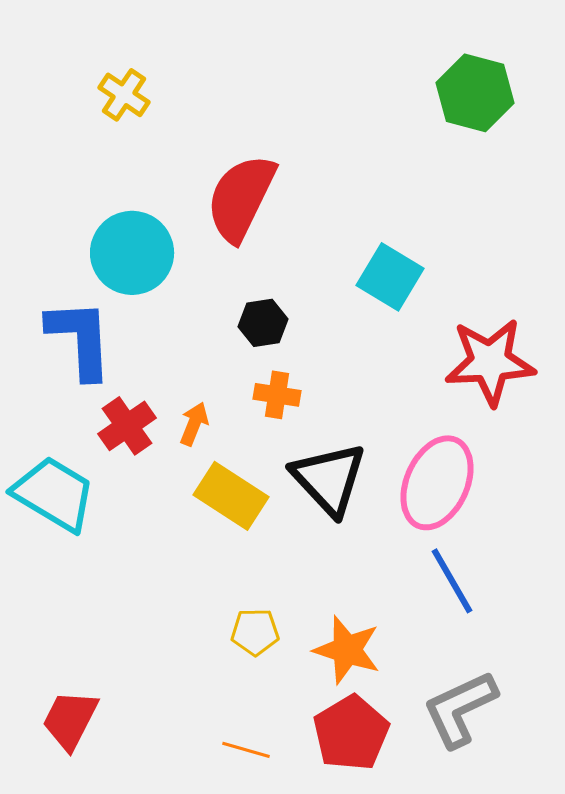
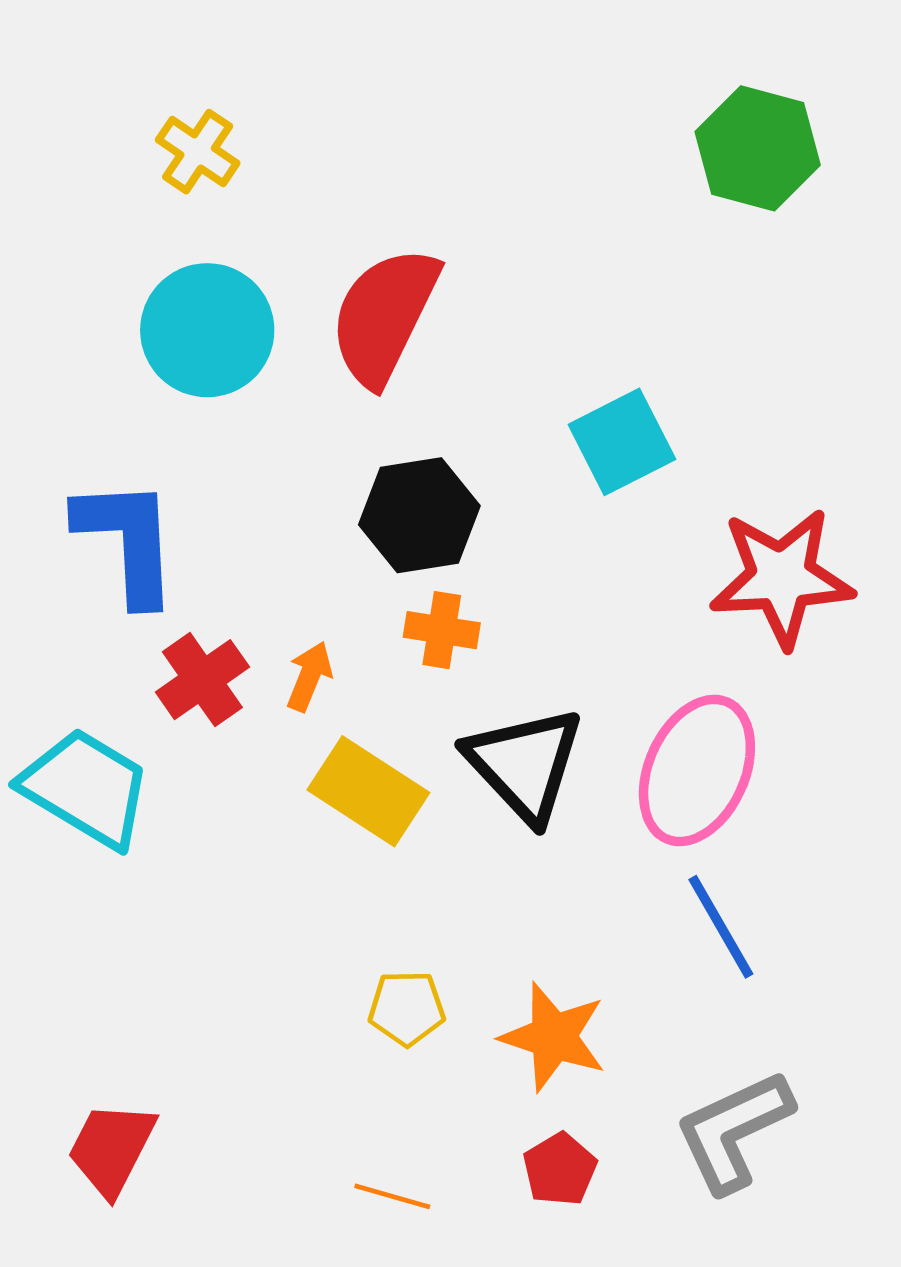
cyan circle: (132, 253) -> (207, 330), moved
cyan square: (390, 277) -> (622, 442), turned 32
black hexagon: (263, 323) -> (419, 515), size x1.5
red pentagon: (351, 733) -> (560, 1169), size x0.6

